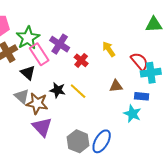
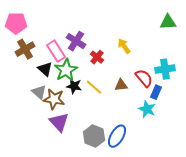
green star: (28, 38) -> (66, 70), moved
red semicircle: (140, 61) -> (144, 78), moved
brown triangle: (116, 86) -> (121, 85), moved
blue rectangle: (142, 96) -> (156, 92), turned -72

